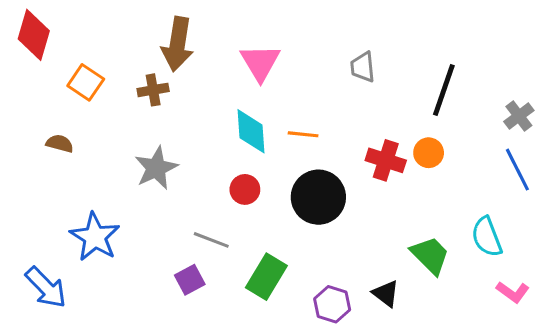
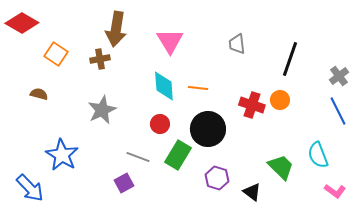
red diamond: (34, 35) -> (22, 23), turned -76
green rectangle: (266, 277) -> (178, 155), moved
purple hexagon: (332, 304) -> (217, 178), moved

